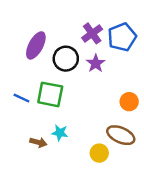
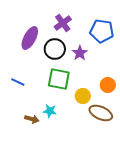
purple cross: (92, 33) -> (63, 23), moved
blue pentagon: (122, 37) -> (102, 31), turned 30
green square: (50, 94) -> (59, 79), moved
yellow circle: (99, 153) -> (83, 96), moved

